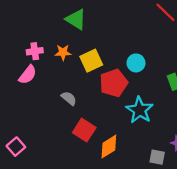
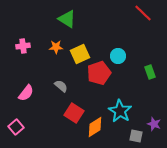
pink cross: (35, 51) -> (23, 46), moved
pink semicircle: (28, 75) -> (26, 93), moved
cyan star: (140, 110) -> (120, 111), moved

